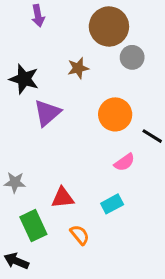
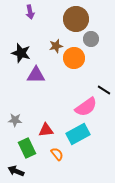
purple triangle: (47, 113) -> (36, 75), turned 42
orange circle: (115, 114) -> (74, 58), moved
pink semicircle: (124, 162) -> (86, 107), size x1.6
cyan rectangle: (112, 204) -> (78, 134), size x1.6

